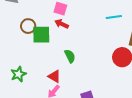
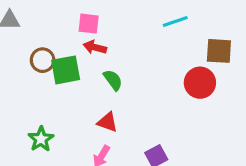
green semicircle: (70, 56) -> (113, 80), moved
red triangle: (54, 76) -> (107, 122), moved

